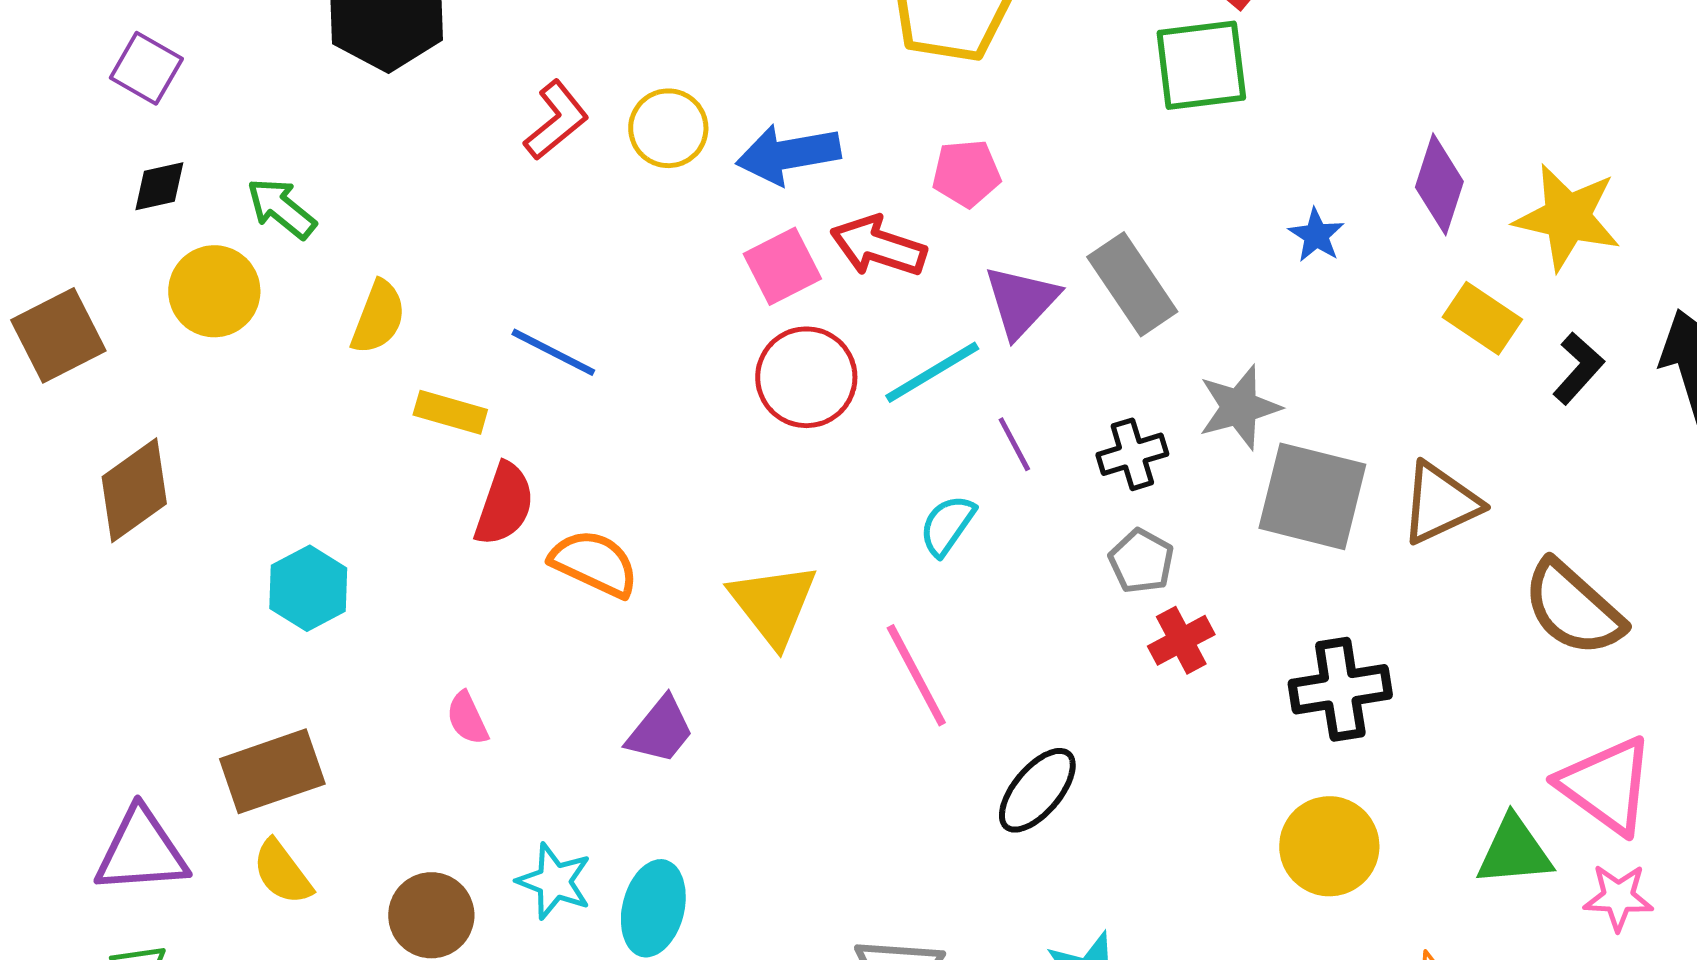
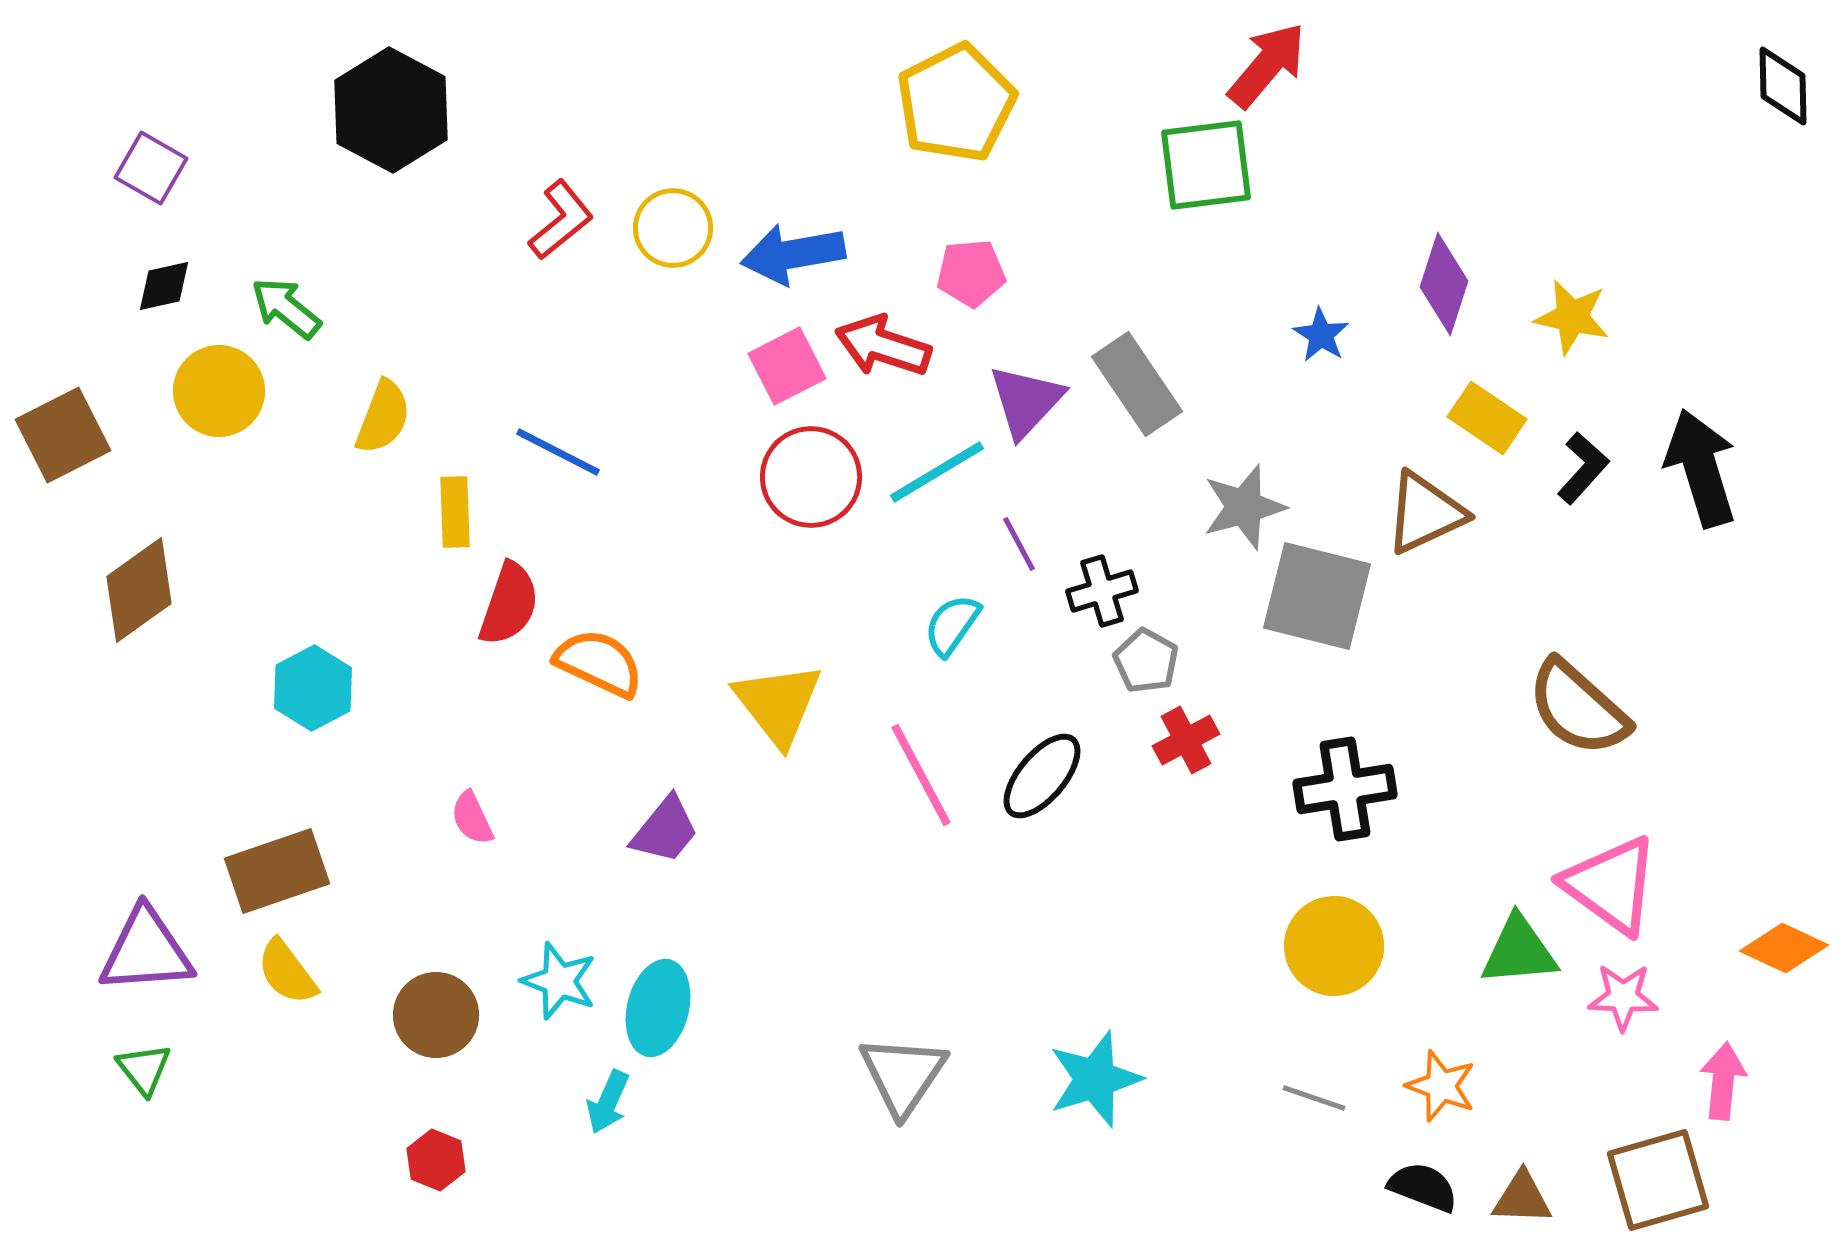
yellow star: (1567, 217) -> (1572, 317), size x0.7
yellow rectangle: (450, 412) -> (455, 512), turned 72
black cross: (1132, 454) -> (1102, 591), moved
brown triangle: (1440, 503) -> (1425, 513), moved
black ellipse: (1037, 790) -> (1042, 776), moved

